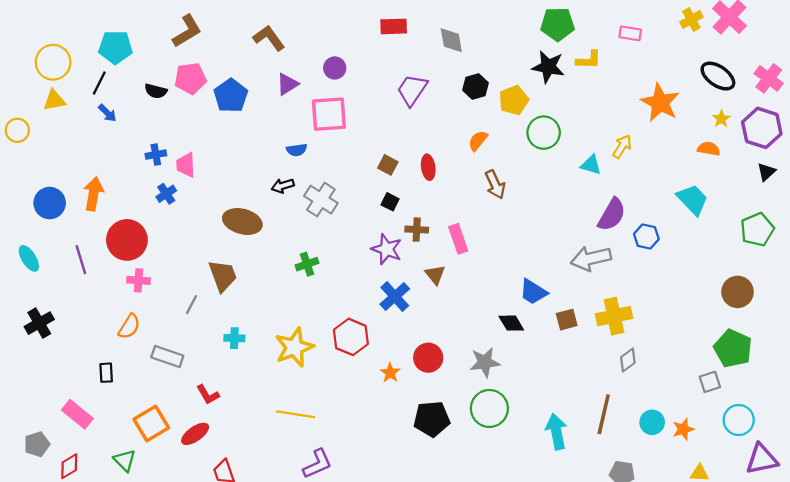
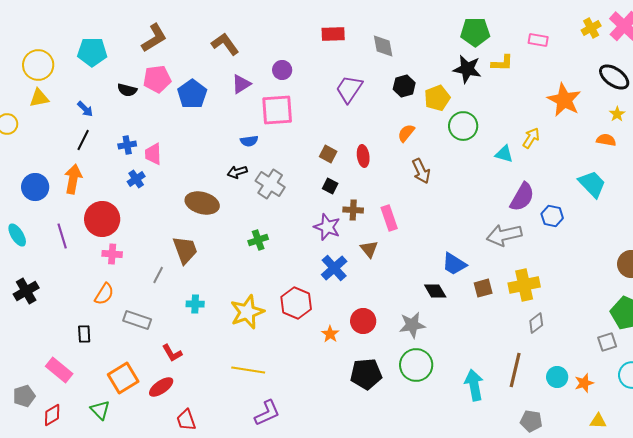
black line: (99, 83) -> (83, 140), moved

